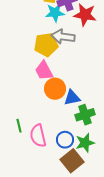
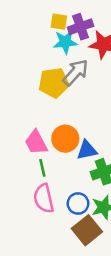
gray arrow: (63, 37) -> (75, 72), turned 125
pink trapezoid: (44, 71) -> (36, 142), moved
green line: (19, 126) -> (42, 168), moved

